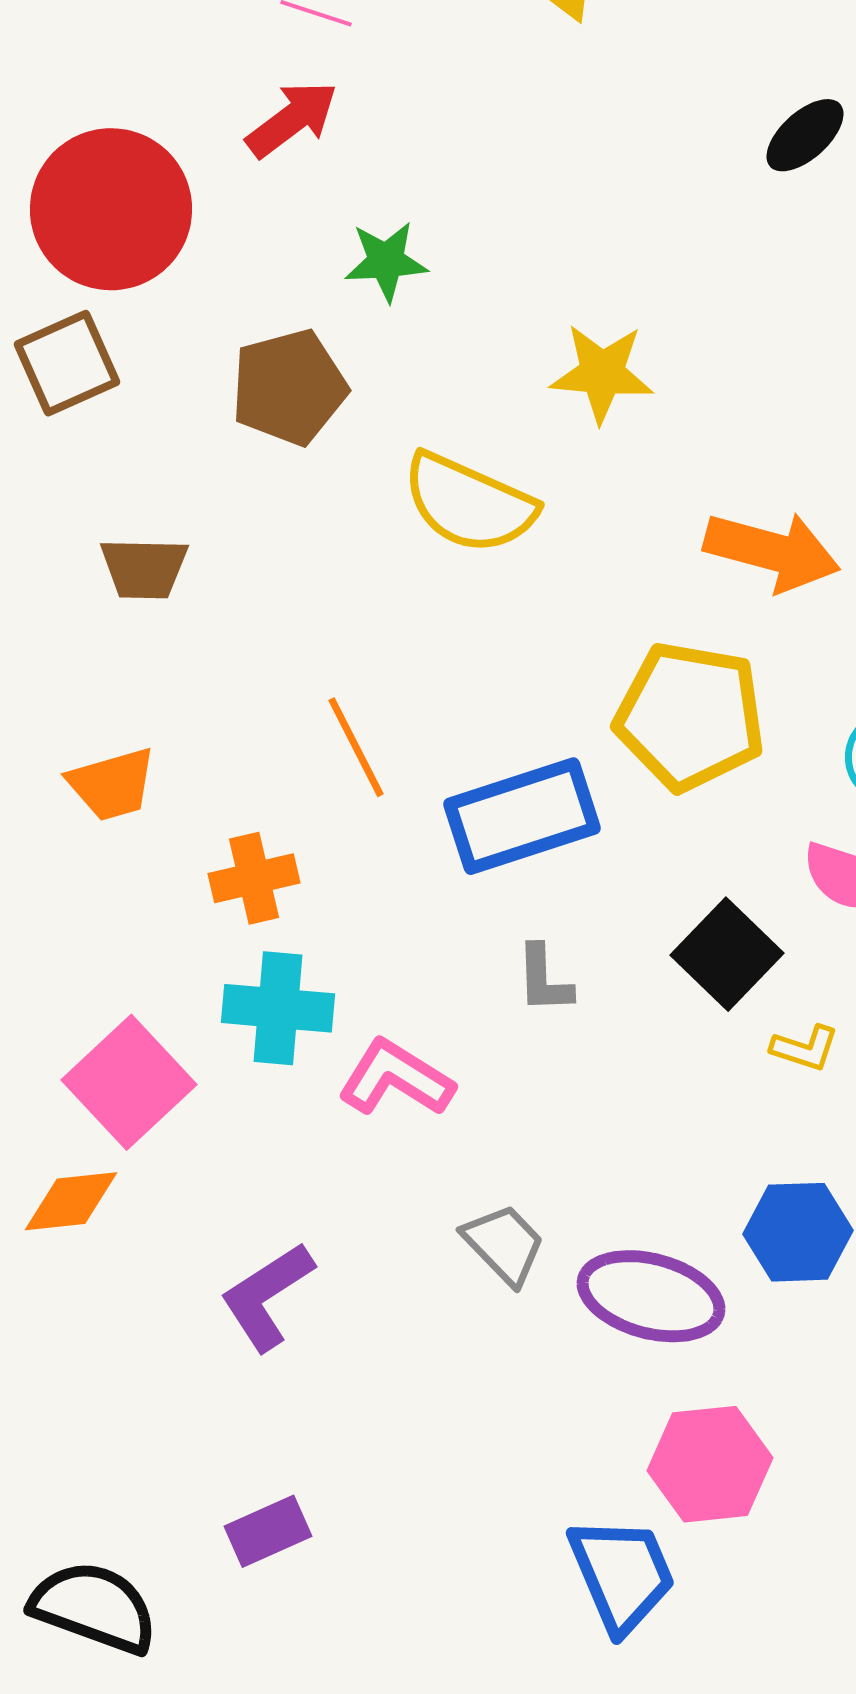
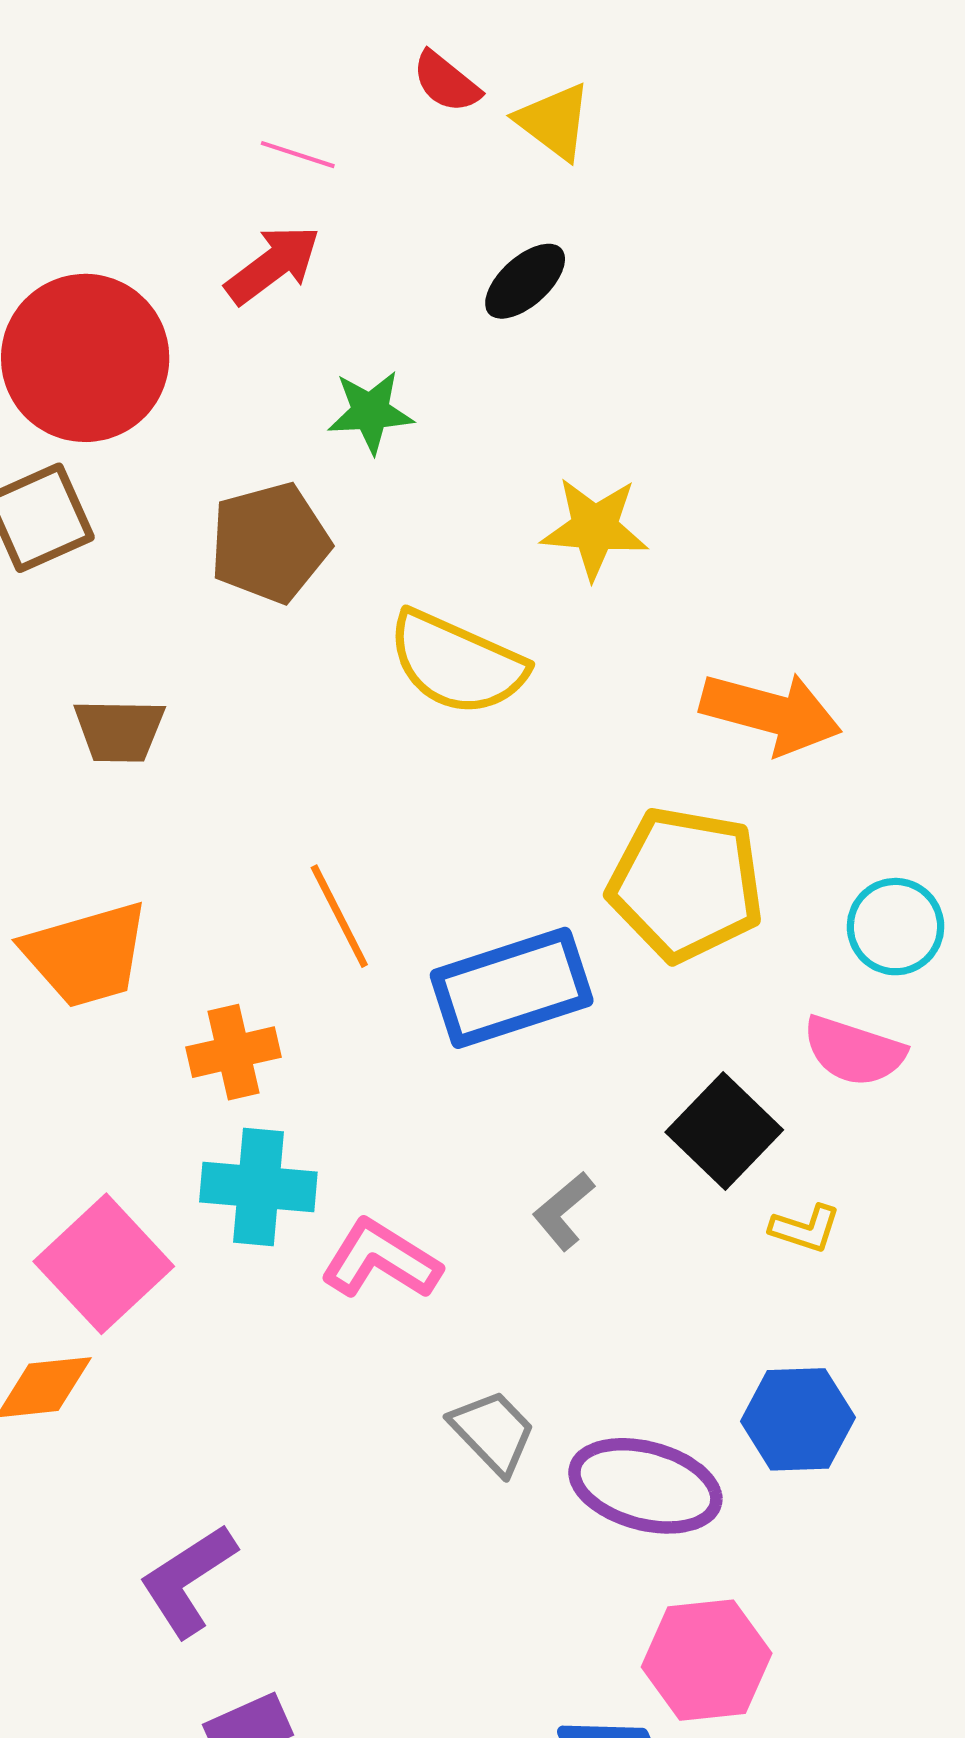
black ellipse: (805, 135) -> (525, 281), moved
orange trapezoid: (112, 784) -> (86, 955), size x1.4
gray L-shape: (544, 979) -> (563, 1211), moved, turned 52
purple L-shape: (267, 1296) -> (188, 1580), moved

